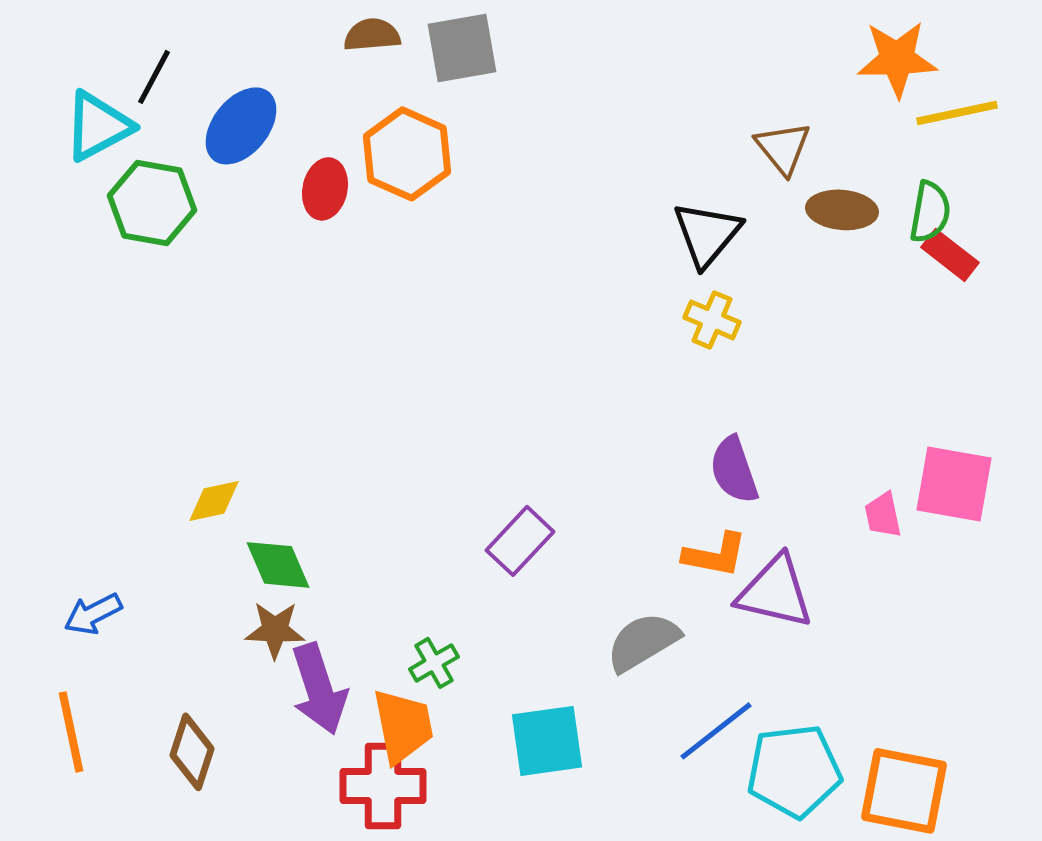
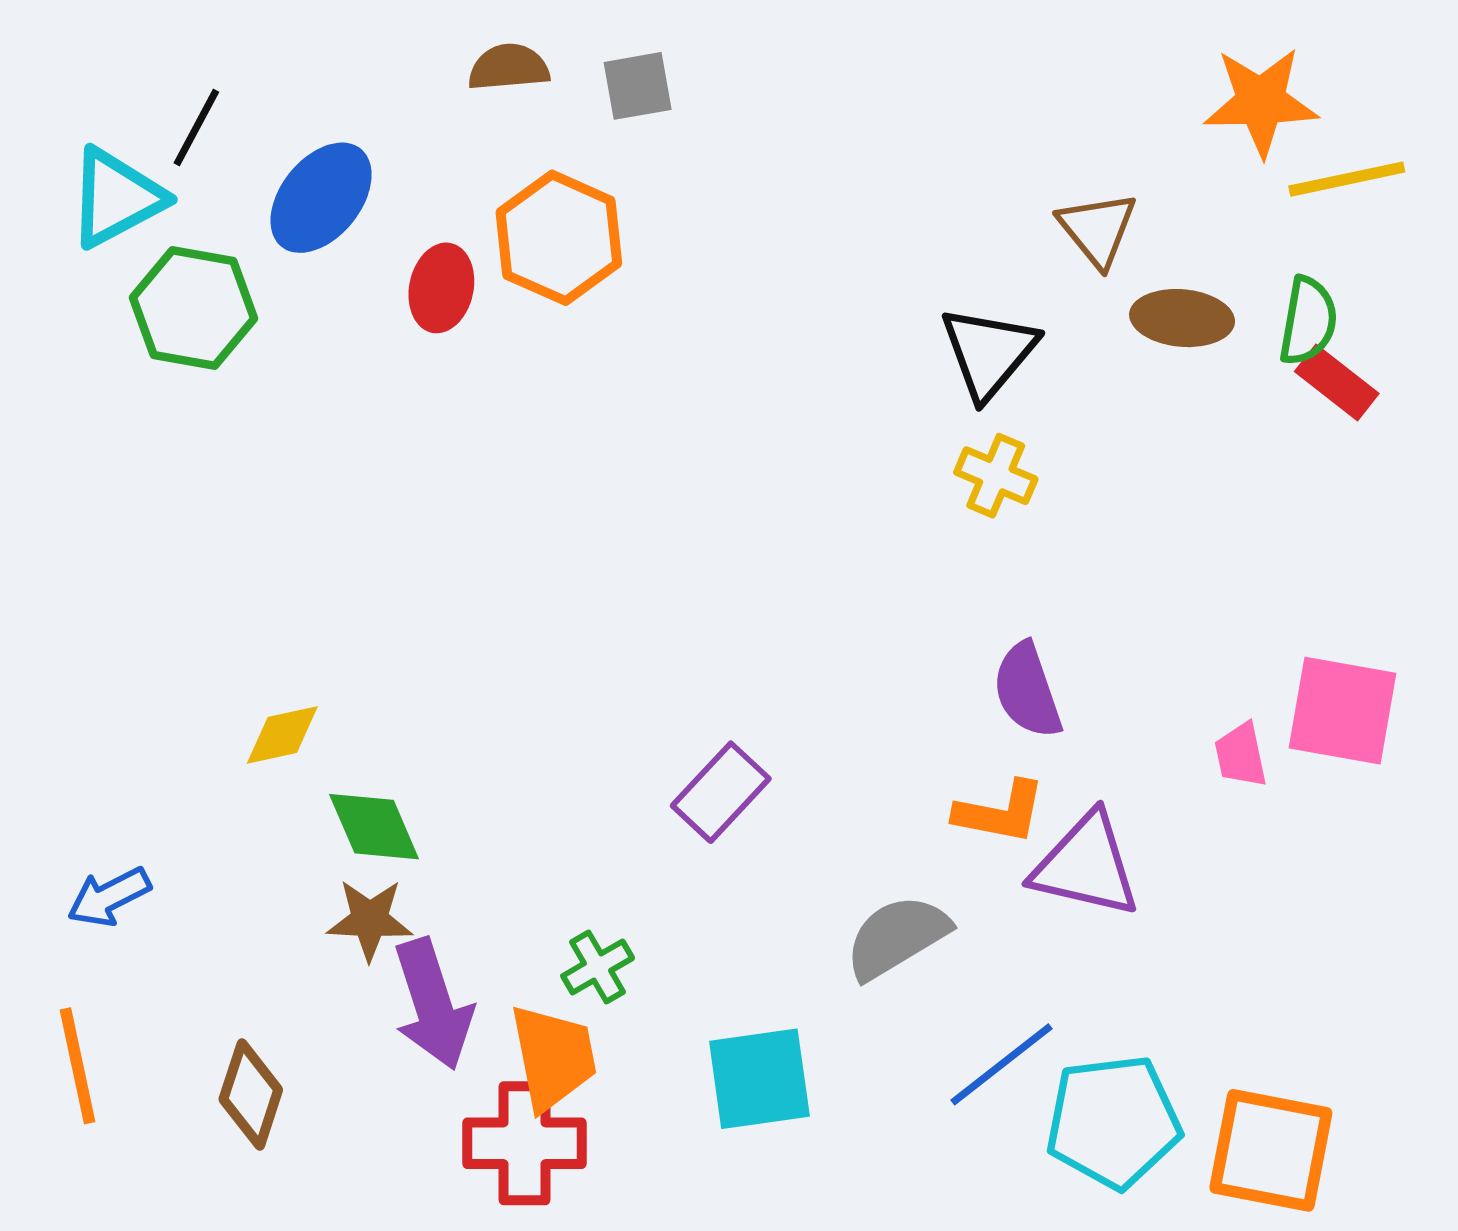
gray square: (462, 48) -> (638, 86), size x0.7

